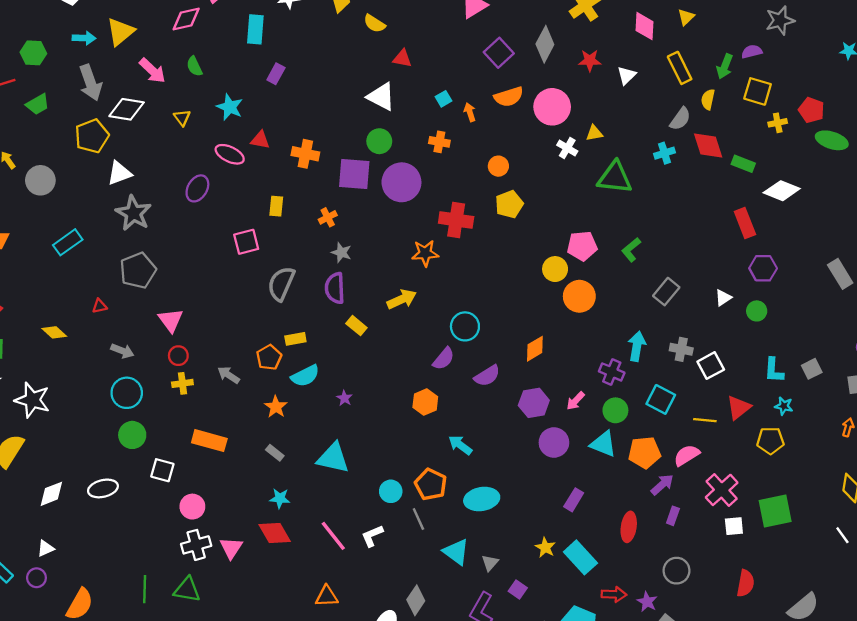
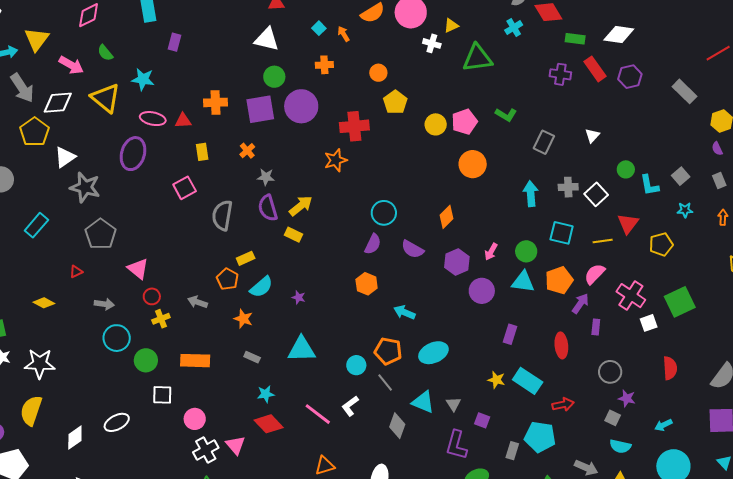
yellow triangle: (182, 118) -> (106, 98), size x2.0
red triangle: (260, 140) -> (183, 121), moved
green rectangle: (743, 164) -> (575, 39), moved
purple ellipse: (197, 188) -> (133, 154), size x1.4
green L-shape: (631, 250) -> (506, 115), turned -95
purple hexagon: (763, 268) -> (630, 77), moved
yellow circle: (555, 269) -> (436, 124), moved
yellow arrow: (402, 299) -> (301, 206), moved
green circle: (757, 311) -> (626, 169), moved
purple cross: (612, 372) -> (560, 74), moved
purple semicircle: (487, 376) -> (412, 249), turned 75
cyan star: (784, 406) -> (685, 210), moved
green circle: (132, 435) -> (146, 360), moved
gray diamond: (416, 600) -> (397, 426), moved
purple star: (647, 602) -> (627, 398), moved

